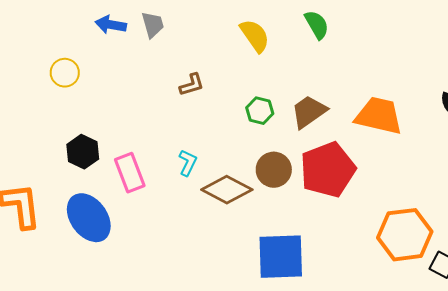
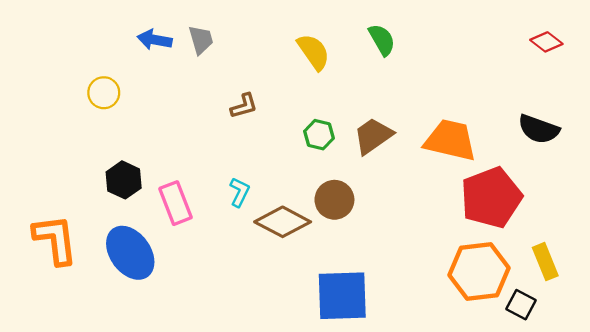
red pentagon: (328, 170) -> (491, 198), moved

